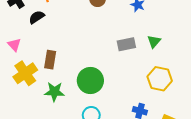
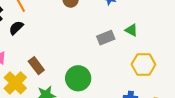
green triangle: (154, 41) -> (131, 30), turned -32
brown rectangle: (50, 60) -> (36, 66), turned -36

